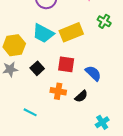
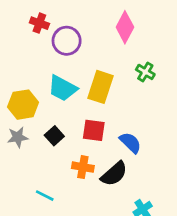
yellow rectangle: (71, 32) -> (101, 87), turned -50
black semicircle: (81, 96) -> (114, 174), size x1.5

